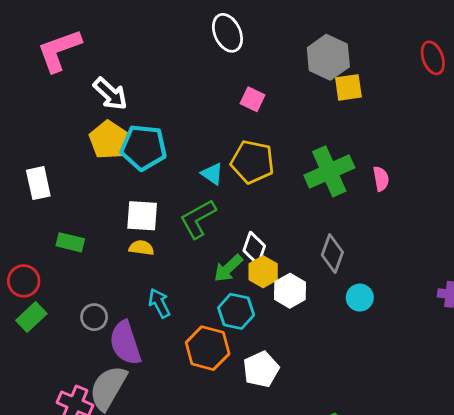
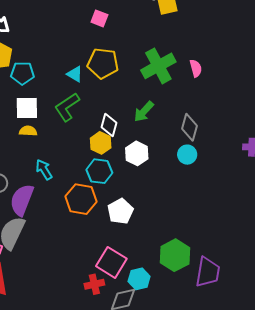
cyan pentagon: (143, 147) -> (22, 73), moved, size x0.7
gray diamond: (332, 254) -> (190, 127), moved
green arrow: (228, 268) -> (144, 112), moved
yellow hexagon: (263, 272) -> (101, 143), moved
purple semicircle: (125, 343) -> (22, 200), turned 44

